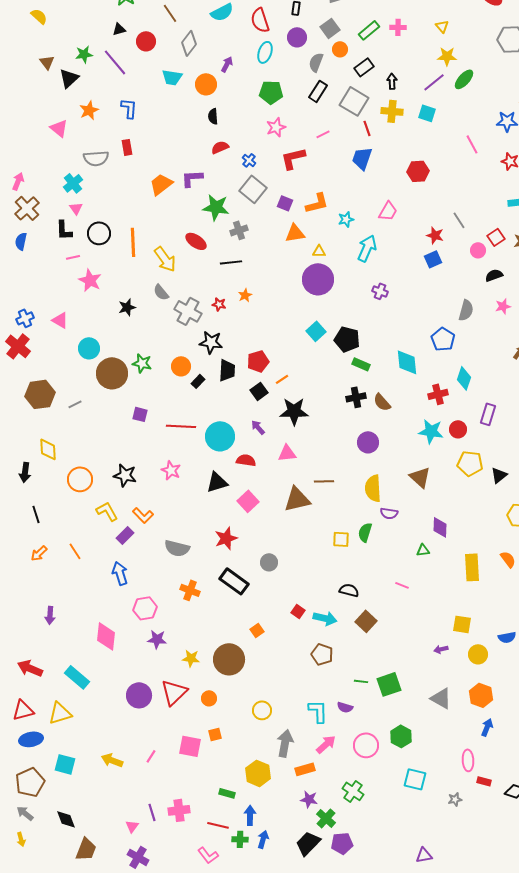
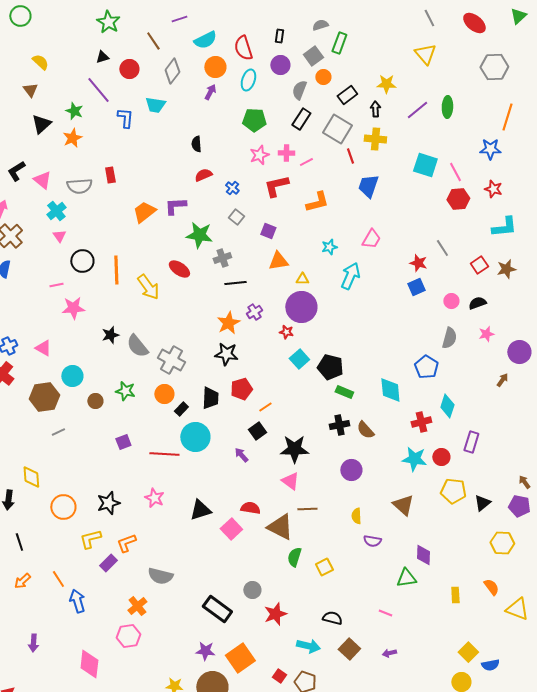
yellow semicircle: (39, 16) -> (40, 62), moved
yellow triangle: (442, 26) -> (425, 54), size x1.6
pink cross: (398, 27) -> (286, 153), moved
green rectangle: (369, 30) -> (339, 43), moved, turned -30
green star: (84, 54) -> (74, 111), moved, turned 30
yellow star: (447, 56) -> (386, 84), moved
black triangle: (69, 78) -> (41, 124), moved
green ellipse: (464, 79) -> (447, 107), turned -40
orange circle: (206, 84) -> (215, 67), moved
blue L-shape: (129, 108) -> (125, 118), moved
cyan square: (427, 113) -> (425, 165), moved, size x1.4
pink triangle: (59, 128) -> (42, 180), moved
blue trapezoid: (362, 158) -> (368, 186), moved
red hexagon: (418, 171) -> (458, 199), moved
gray square: (253, 189) -> (236, 217), size x0.6
orange L-shape: (317, 203) -> (317, 202), moved
black L-shape: (64, 230) -> (16, 171), moved, turned 60
pink circle: (478, 250) -> (451, 301), moved
black line: (231, 262) -> (235, 283), moved
pink star: (90, 280) -> (73, 308), turned -30
purple cross: (380, 291) -> (254, 312), moved, turned 35
gray semicircle: (161, 292) -> (137, 346), moved, size x1.4
orange star: (245, 295) -> (228, 323), size x1.6
red star: (219, 304) -> (286, 332), moved
gray cross: (188, 311) -> (171, 360), moved
black star: (211, 342) -> (226, 354), moved
brown circle: (112, 373) -> (95, 401), size x0.5
black square: (259, 391) -> (257, 431), moved
brown hexagon: (40, 394) -> (44, 397), moved
black star: (294, 411) -> (294, 449), moved
purple square: (140, 414) -> (123, 442), turned -35
cyan circle: (220, 436) -> (195, 437), moved
pink triangle: (287, 453) -> (290, 481), moved, turned 42
red semicircle: (246, 460) -> (250, 508), moved
black star: (125, 475) -> (108, 503), turned -30
yellow semicircle: (373, 488) -> (356, 516), size x0.6
brown triangle: (297, 499) -> (280, 527), turned 40
yellow L-shape: (107, 511) -> (90, 539), turned -75
orange L-shape: (143, 515) -> (126, 543), turned 115
green semicircle: (365, 532) -> (294, 557), moved
red star: (226, 538) -> (275, 614), moved
yellow square: (341, 539) -> (324, 567), turned -30
green triangle: (423, 550) -> (406, 578), size x1.5
yellow rectangle: (472, 567) -> (455, 595), size x0.6
blue arrow: (120, 573) -> (77, 601), moved
orange cross: (190, 590) -> (137, 606), moved, turned 30
red square: (298, 611) -> (279, 676), moved
yellow square: (462, 624) -> (468, 652), moved, turned 36
orange square: (257, 630) -> (240, 658), size x2.0
purple star: (157, 639) -> (205, 651), moved
purple arrow: (441, 649) -> (389, 653), moved

